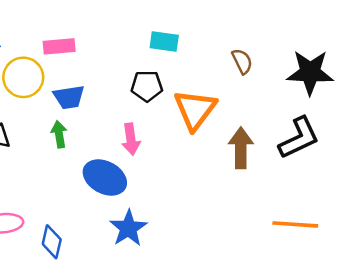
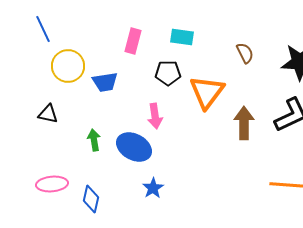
pink rectangle: (59, 46) -> (133, 41), moved, turned -70
green arrow: (59, 134) -> (94, 140), moved
blue star: (128, 228) -> (153, 188), size x0.7

